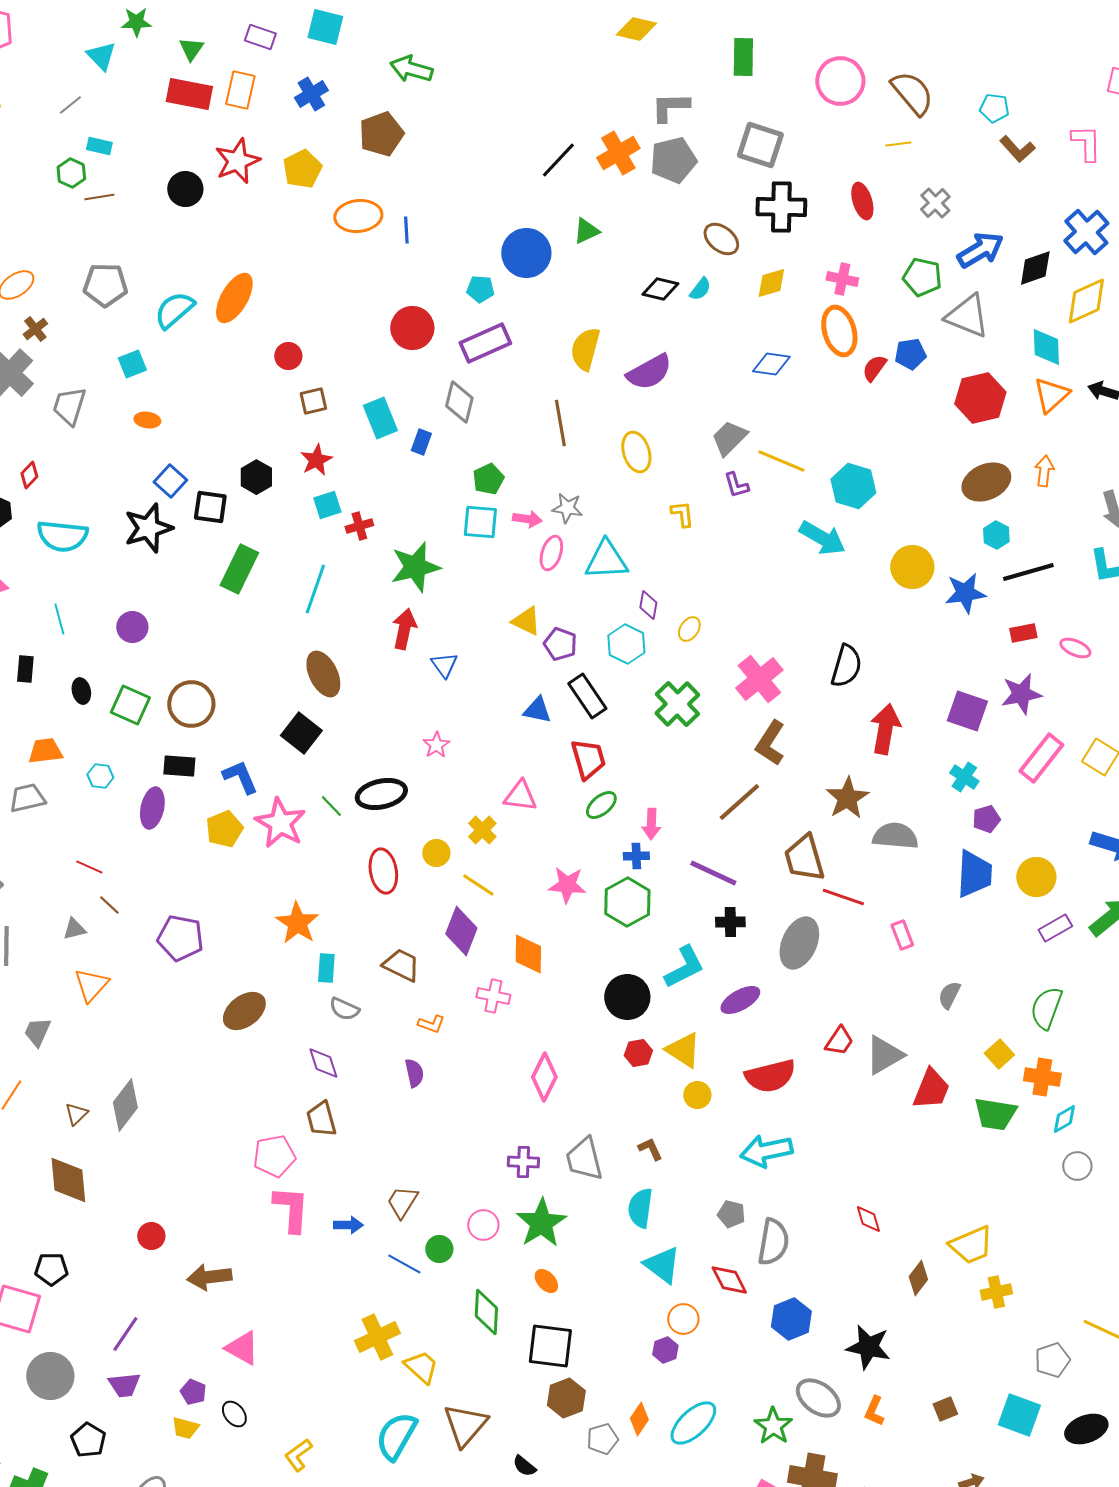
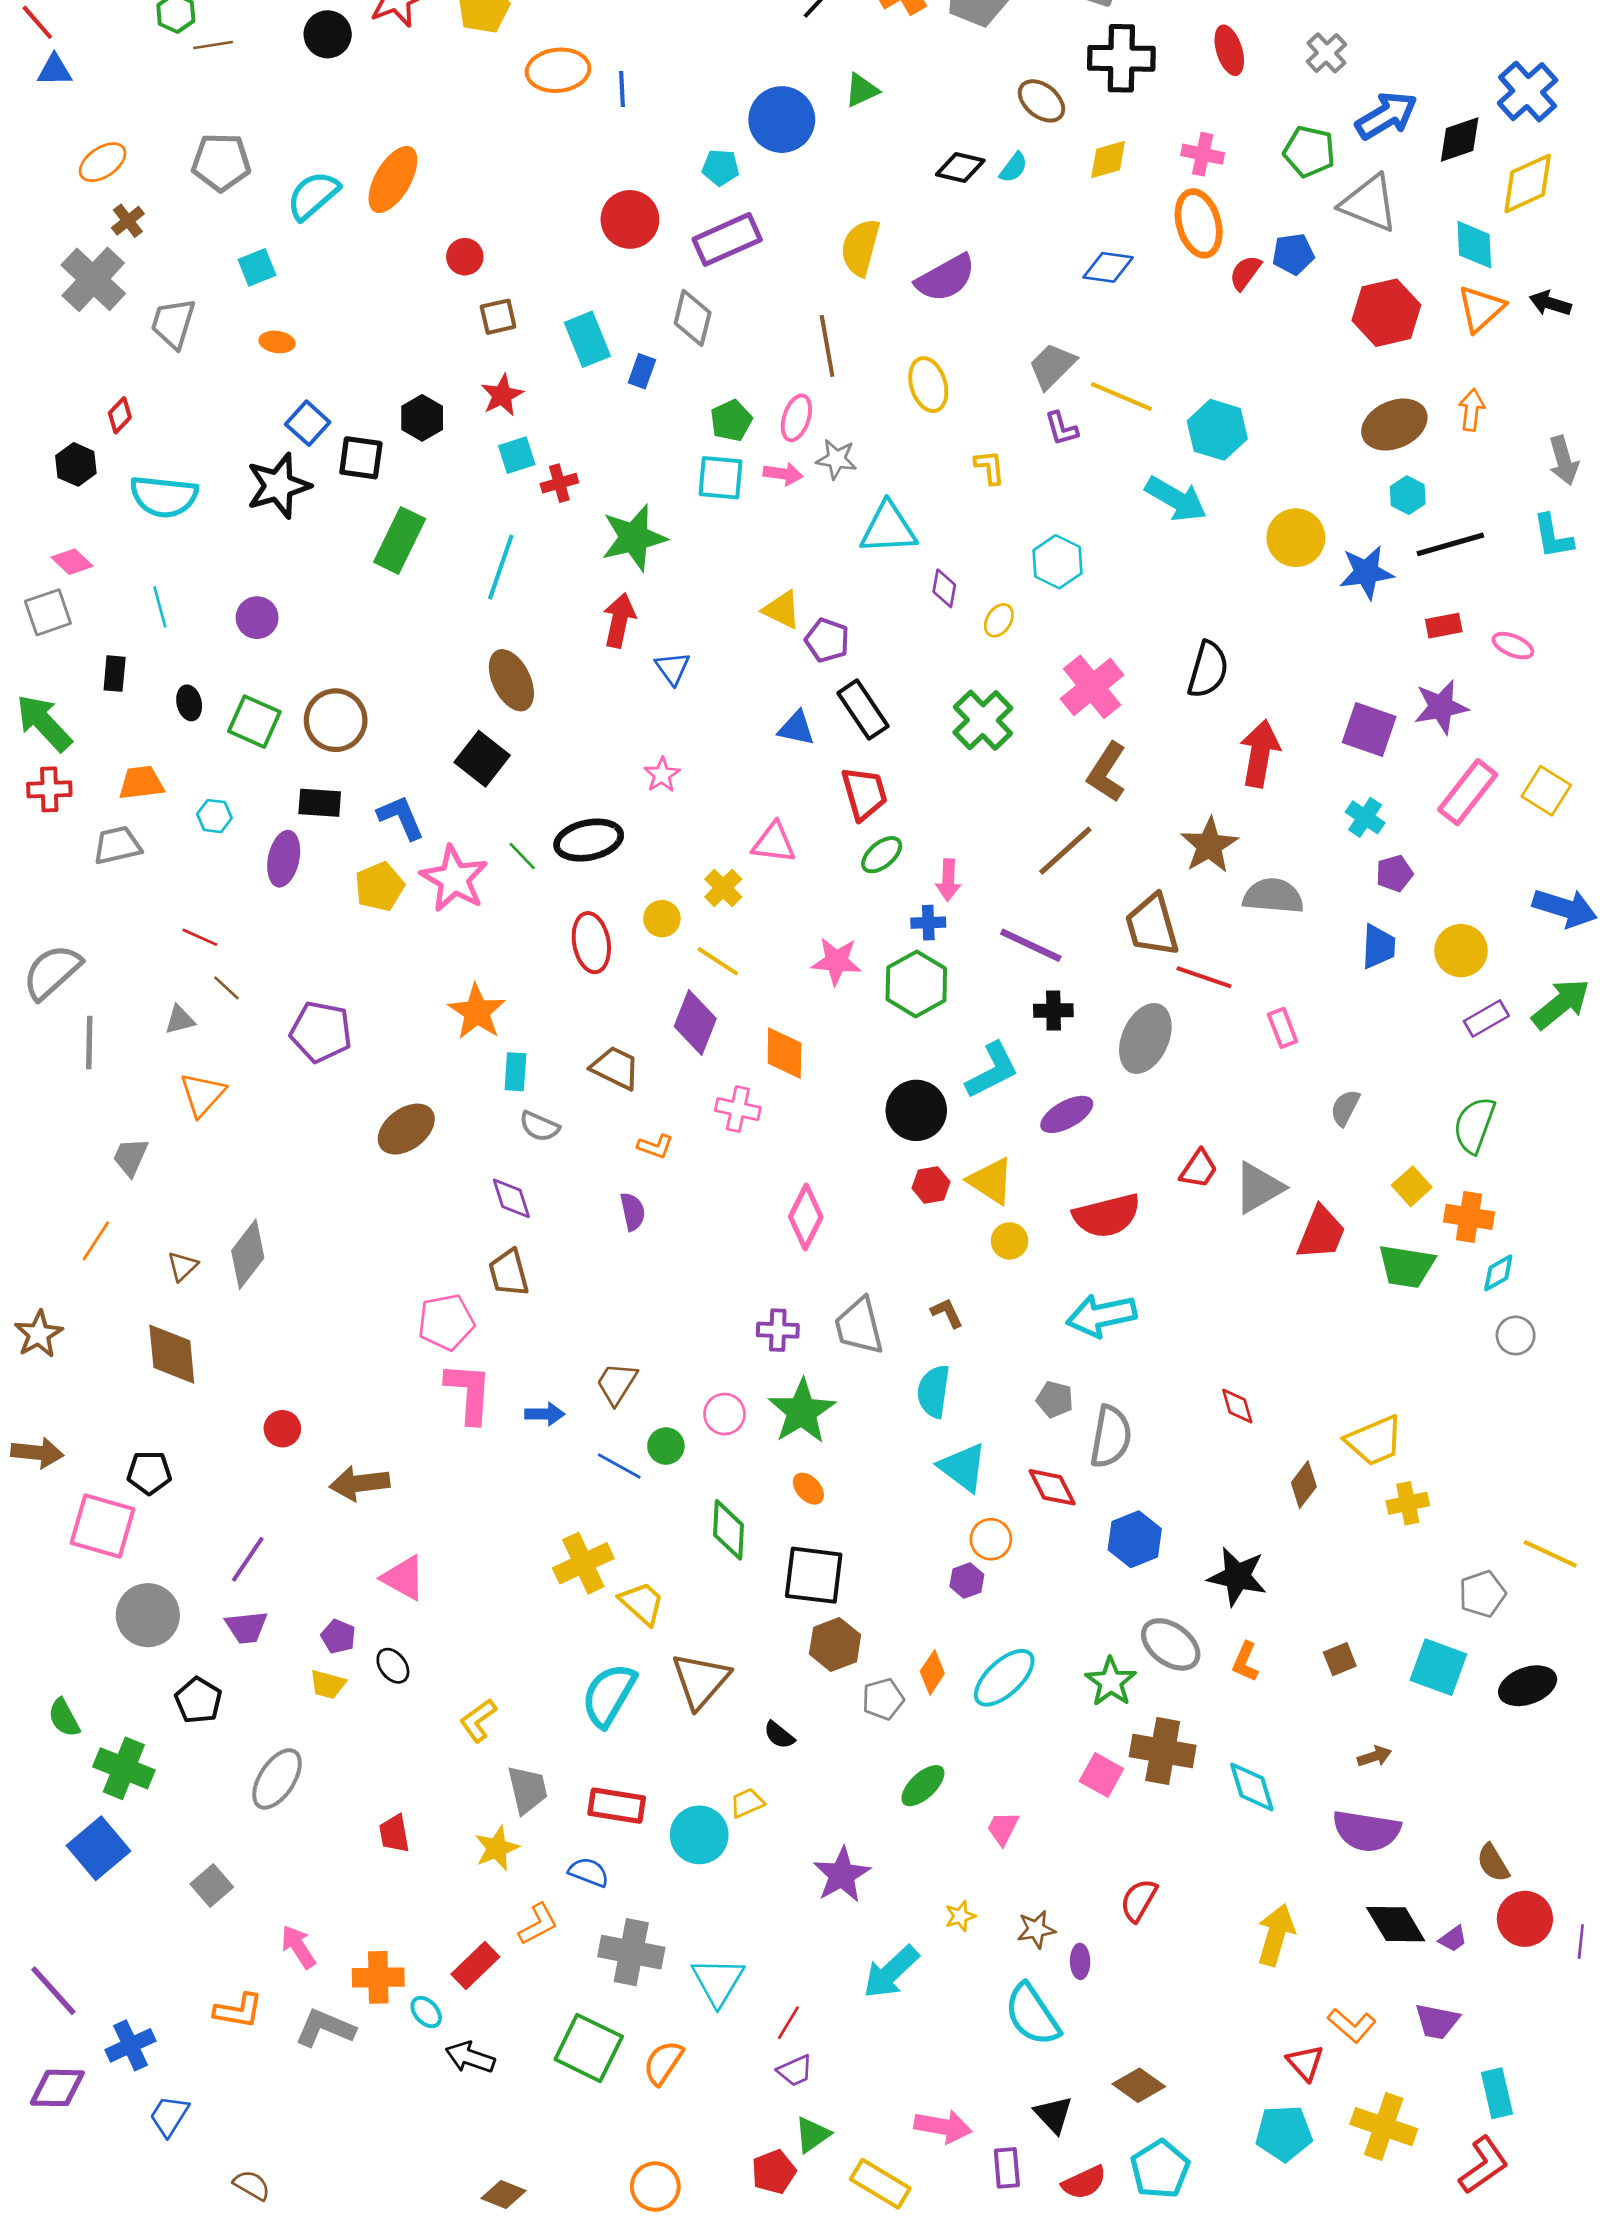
pink ellipse: (551, 553) -> (796, 418), moved
cyan hexagon: (626, 644) -> (1057, 562), moved
blue trapezoid: (974, 874) -> (1378, 947), size x0.7

